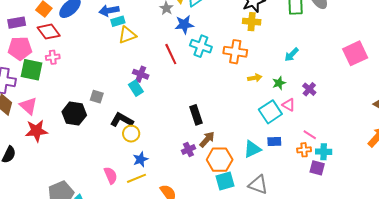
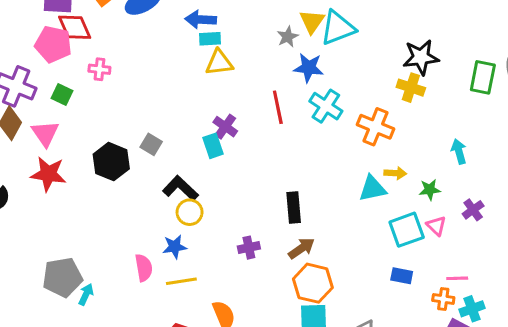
red diamond: (49, 32) -> (75, 27), moved
cyan arrow: (291, 55) -> (459, 151), turned 105
green square: (32, 70) -> (62, 94), moved, size x0.6
pink line: (310, 135) -> (457, 278), turned -48
cyan triangle: (252, 149) -> (372, 188), moved
purple cross: (188, 150) -> (249, 248), moved
cyan cross: (324, 152) -> (472, 309), turned -35
blue star: (140, 159) -> (175, 247), moved

